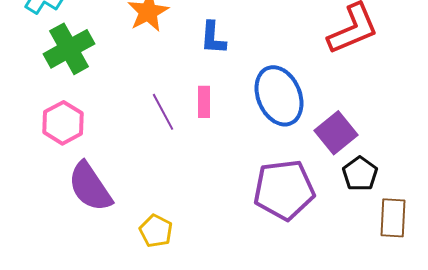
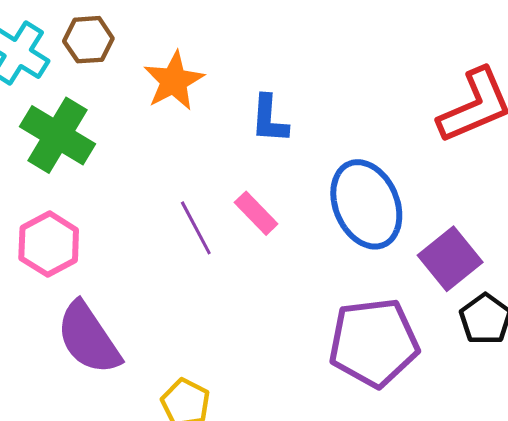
green cross: (69, 49) -> (58, 135), turned -30
pink rectangle: (204, 102) -> (256, 213), turned -44

